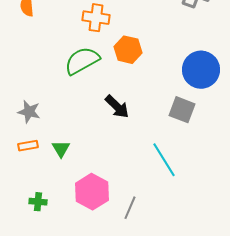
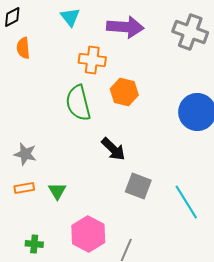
green semicircle: (82, 61) -> (78, 103), turned -75
gray square: (182, 110) -> (138, 186), moved
cyan line: (164, 160) -> (186, 202), moved

